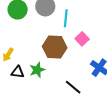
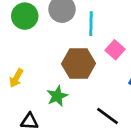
black triangle: (18, 72) -> (29, 121), moved

